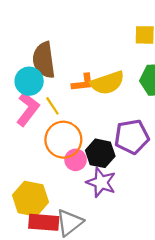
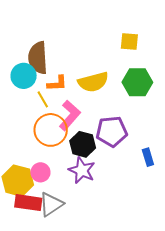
orange L-shape: (83, 83) -> (57, 83), moved
pink L-shape: (28, 109) -> (70, 115), moved
pink circle: (76, 160) -> (40, 172), moved

